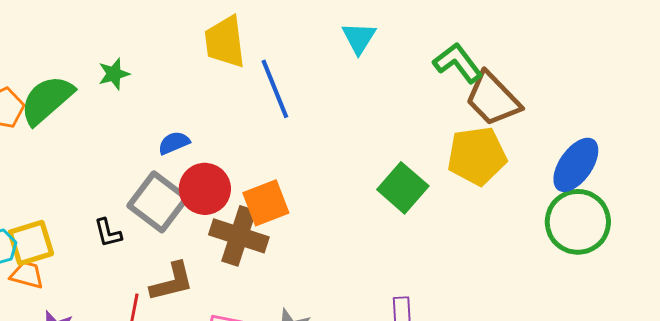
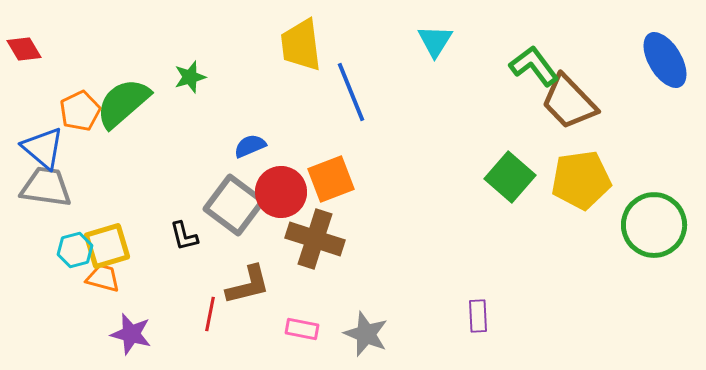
yellow pentagon: (477, 156) -> (581, 180), moved
blue ellipse: (576, 165) -> (665, 60), moved, turned -66
green square: (403, 188) -> (510, 177), moved
orange square: (266, 203) -> (331, 179), moved

